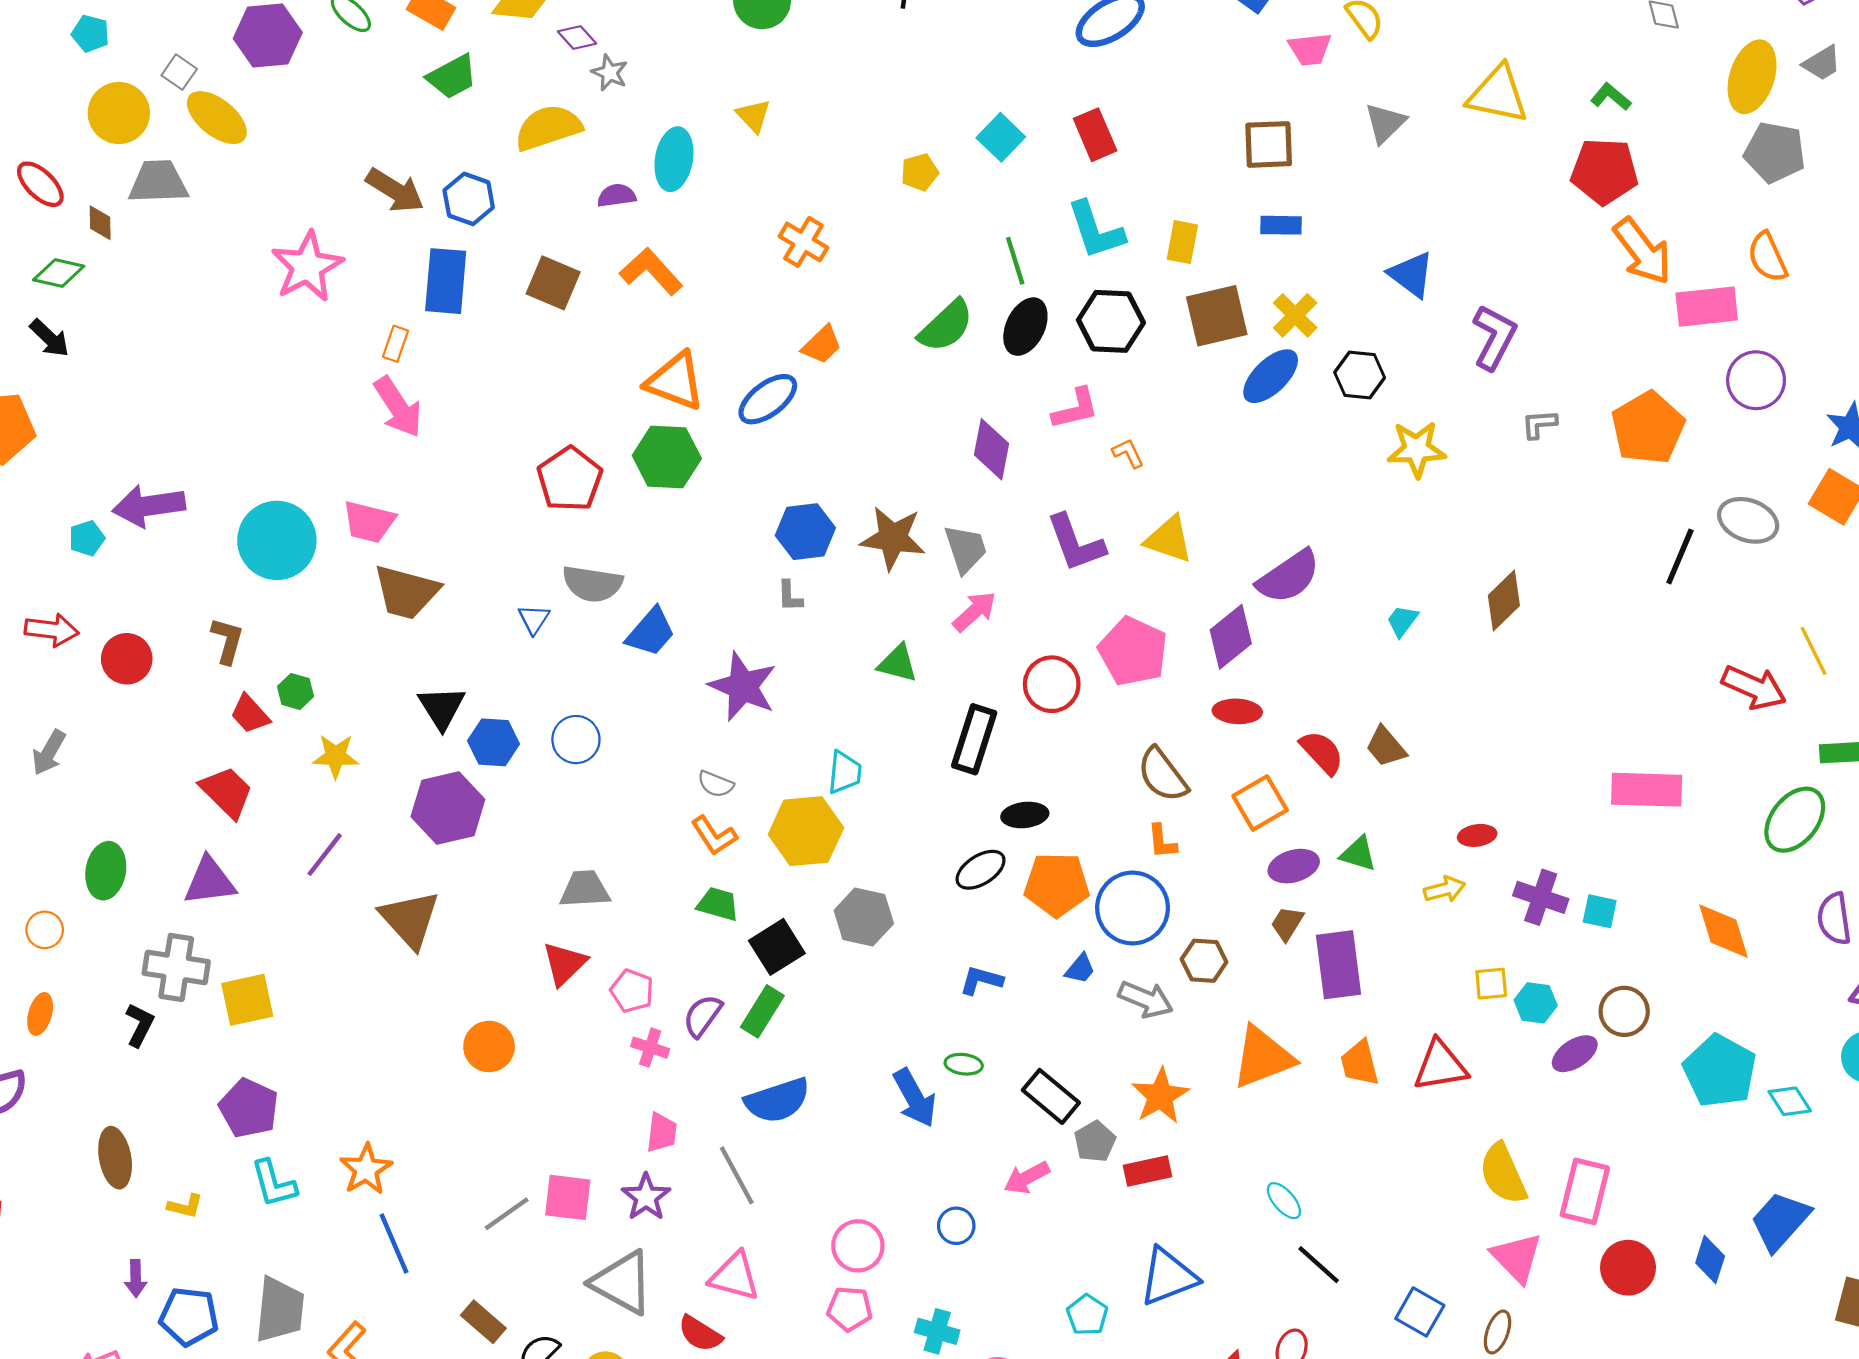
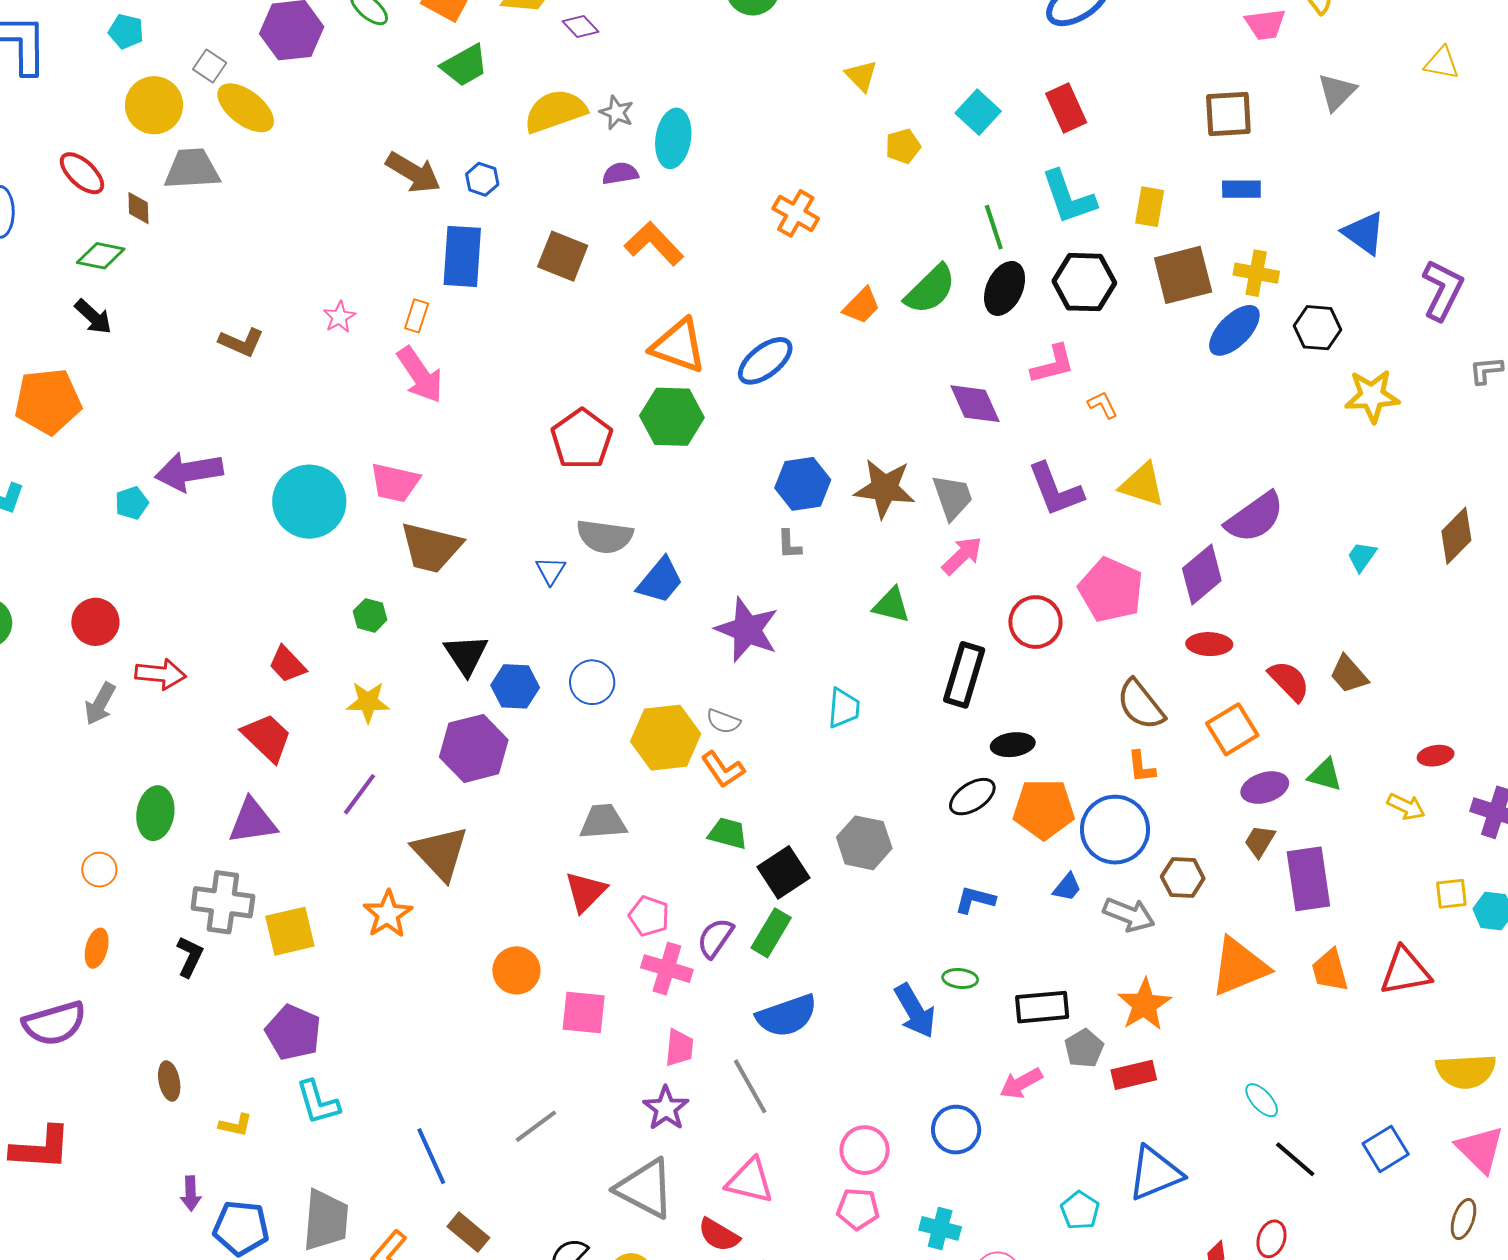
gray star: (610, 73) -> (617, 113), moved
yellow triangle: (1498, 94) -> (1442, 63), size x0.6
yellow triangle: (753, 116) -> (861, 76), moved
blue hexagon: (469, 199) -> (482, 179), size x0.7
pink star: (307, 267) -> (339, 317), moved, size x0.5
yellow cross: (1295, 315) -> (1256, 273), turned -33
orange trapezoid: (822, 345) -> (862, 306), moved
purple diamond: (992, 449) -> (975, 404), turned -34
red arrow: (52, 630) -> (161, 674), moved
brown L-shape: (227, 641) -> (241, 342), moved, turned 99
red circle: (127, 659) -> (95, 622), moved
green hexagon: (295, 691) -> (370, 615), moved
yellow hexagon: (806, 831) -> (666, 738), moved
yellow arrow: (1445, 889) -> (1406, 807), turned 42
pink cross: (650, 1048) -> (667, 969), size x1.4
black rectangle: (1051, 1096) -> (1042, 1007), turned -44
brown ellipse: (115, 1158) -> (169, 1081), size x0.7
orange star: (366, 1169) -> (388, 914), moved
yellow semicircle: (1503, 1174) -> (1466, 1071), turned -68
pink square: (568, 1197) -> (584, 1012), moved
blue circle: (956, 1226) -> (956, 1130), size x1.4
blue square: (1420, 1312) -> (1386, 1149), moved, turned 30
brown rectangle: (483, 1322) -> (468, 1232), moved

